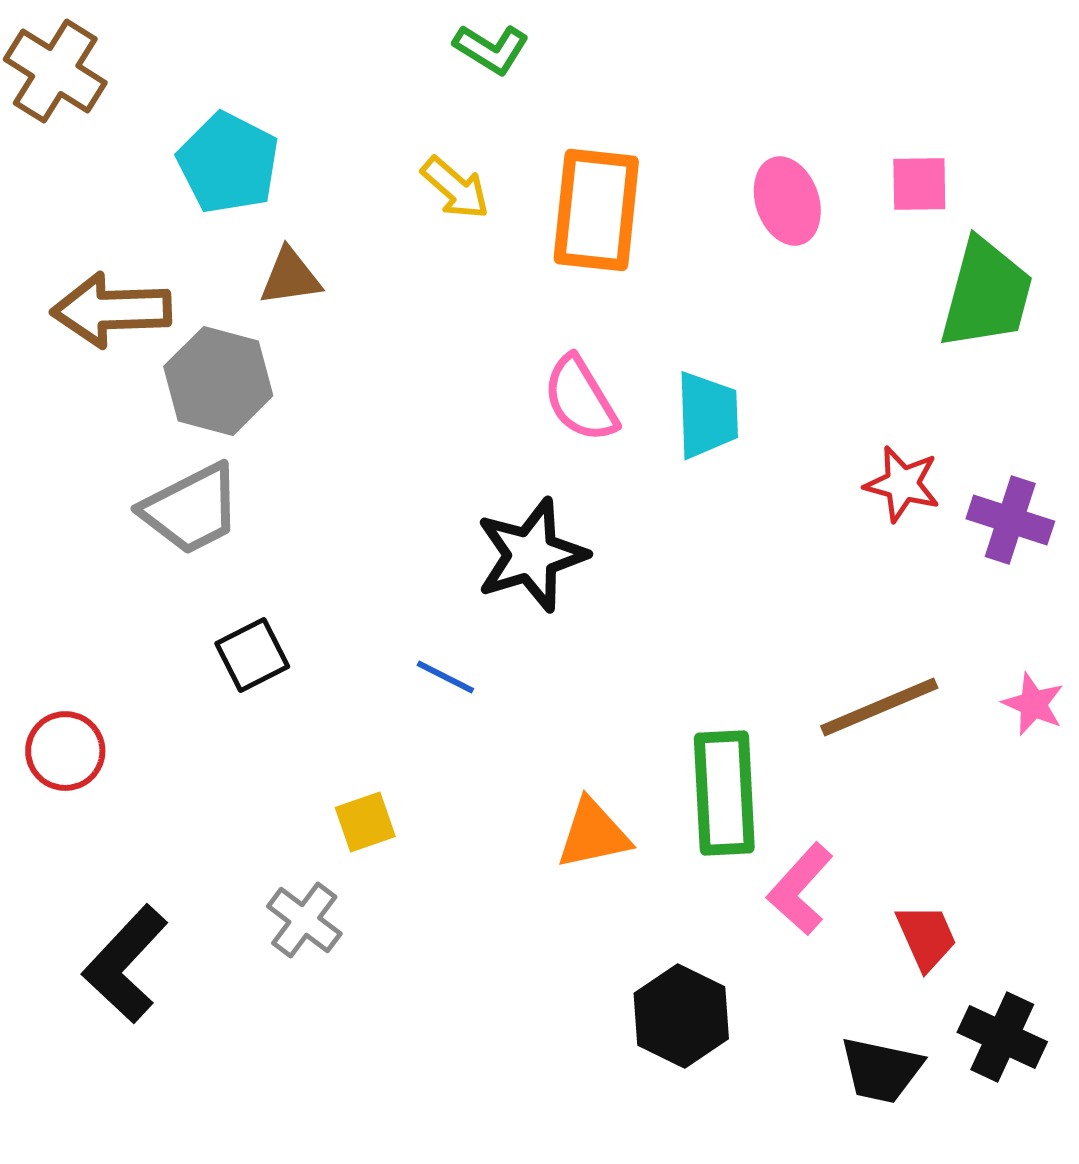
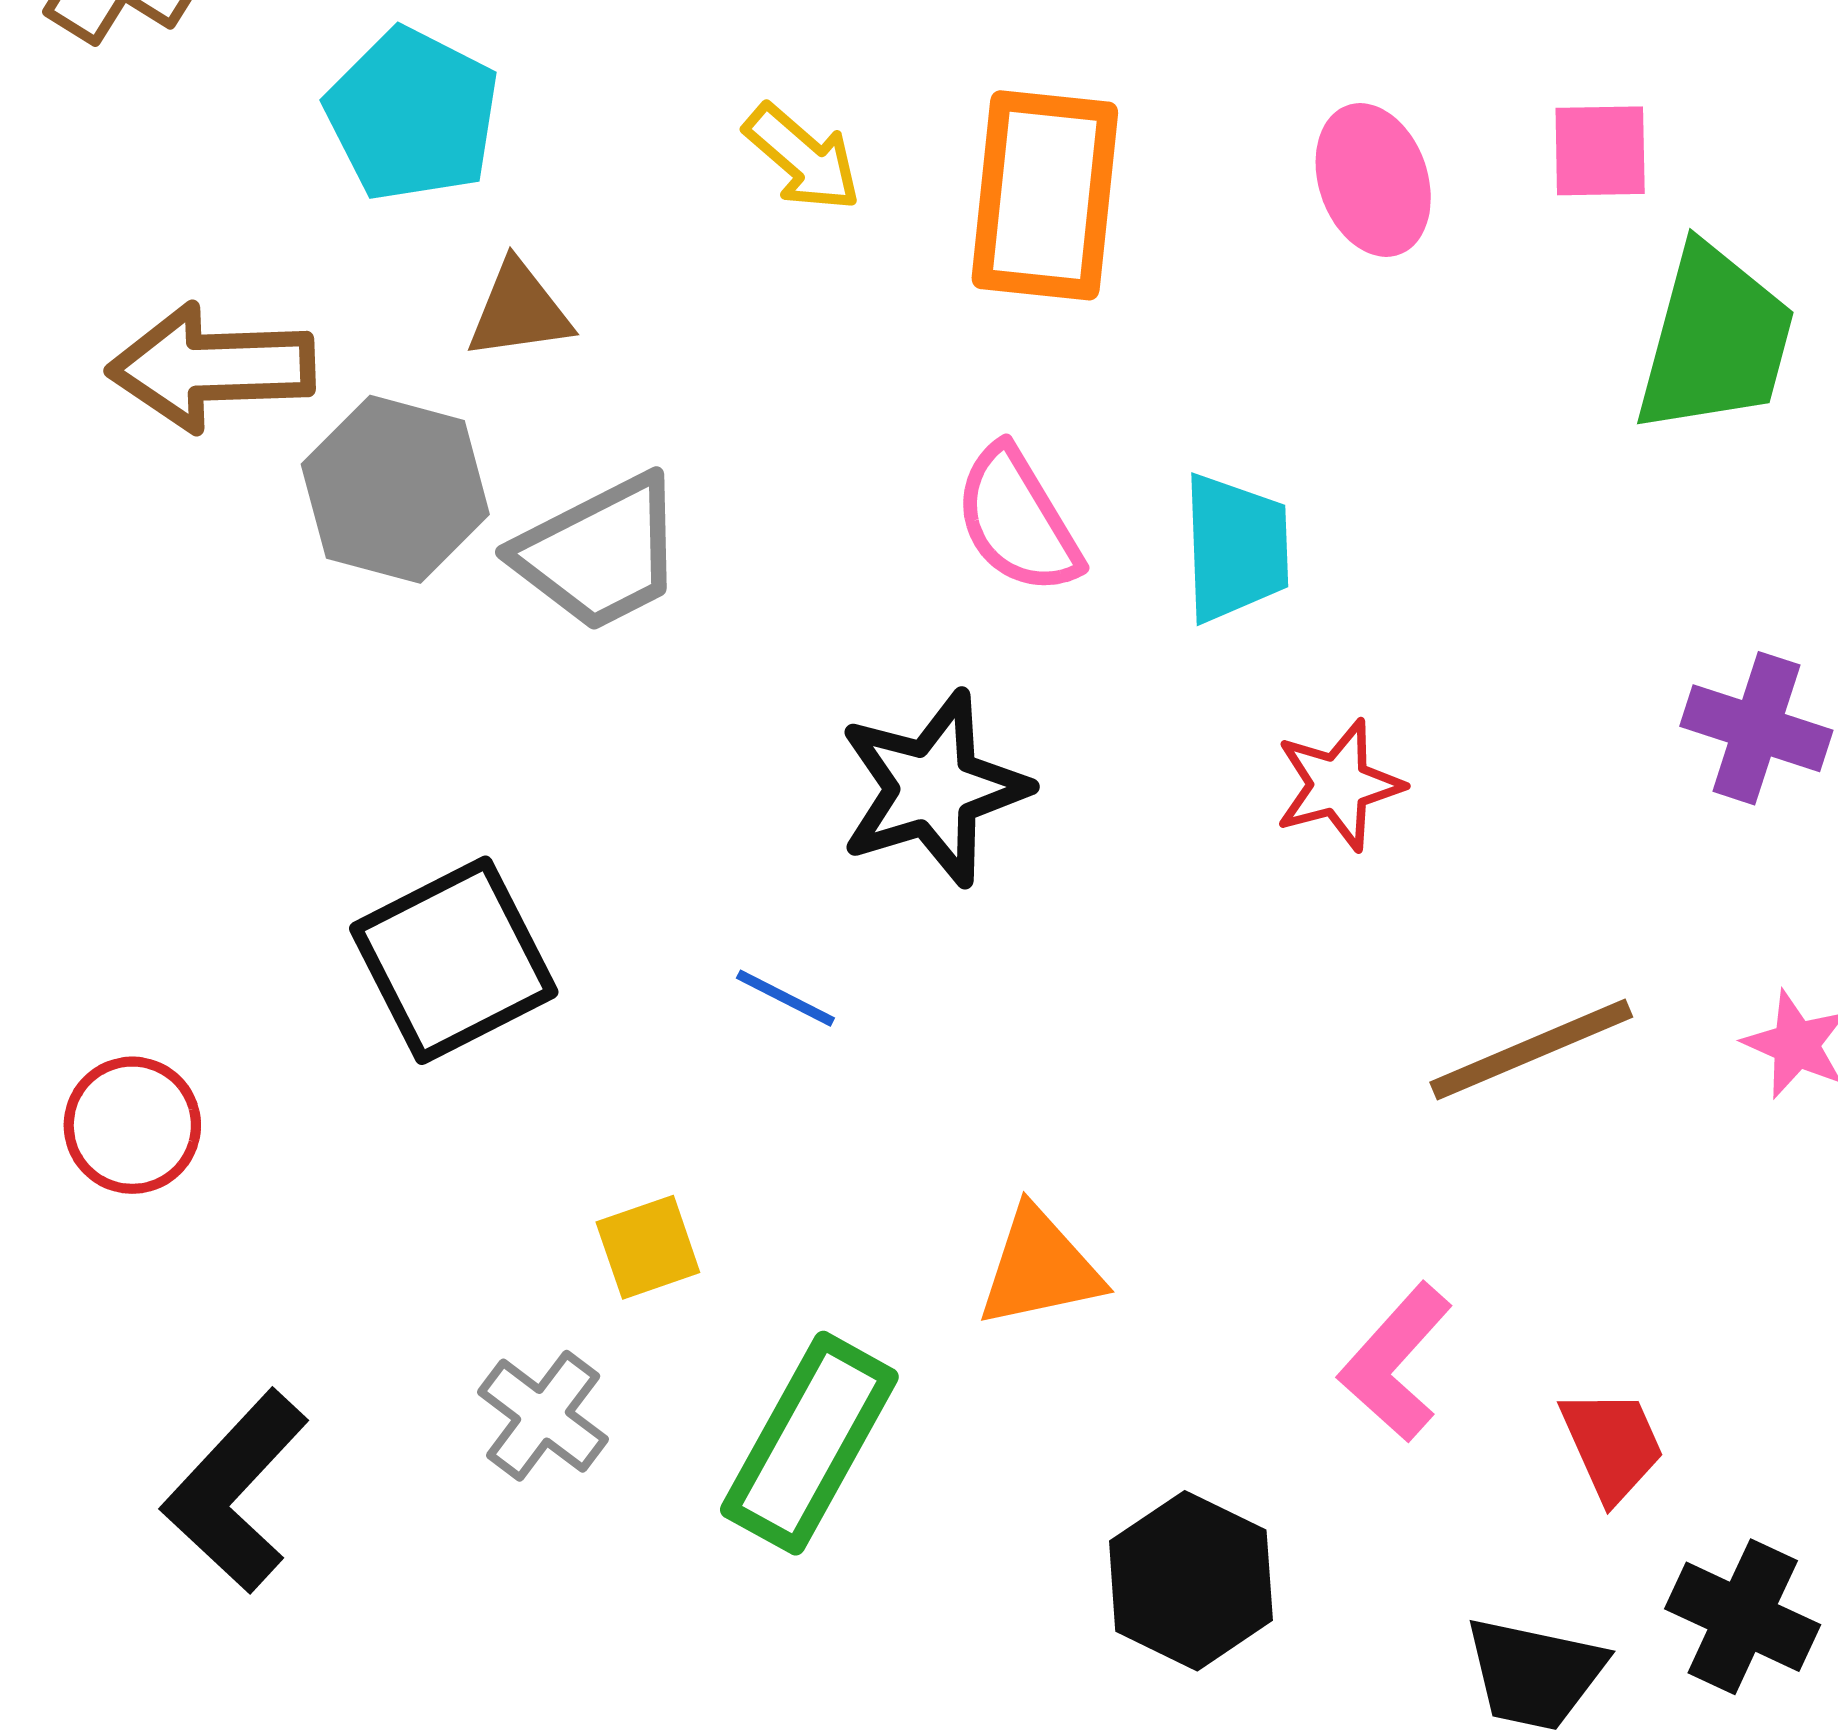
red star: (902, 484) -> (1339, 785), moved, turned -30
gray trapezoid: (191, 509) -> (600, 553), moved
black square: (252, 655) -> (454, 960), size x1.6
green rectangle: (724, 793) -> (809, 1443), moved, turned 32

